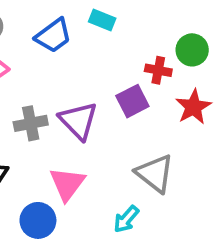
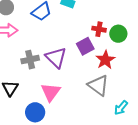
green circle: (192, 50) -> (118, 34), moved
red star: (193, 107) -> (105, 60), moved
cyan arrow: (126, 219) -> (121, 108), moved

